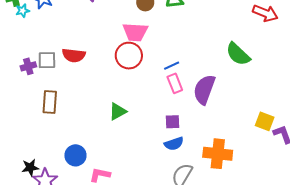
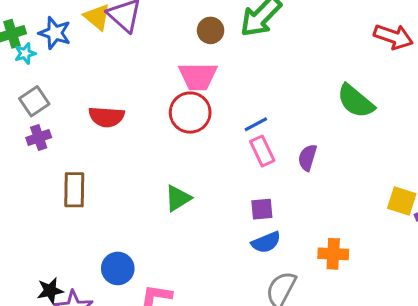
gray square: (47, 60) -> (34, 101), moved, turned -30
purple semicircle: (204, 89) -> (307, 158), size x0.6
orange cross: (218, 154) -> (333, 254), size x0.7

